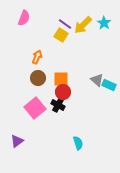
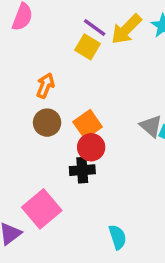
orange square: (61, 79) -> (88, 124), turned -35
black cross: (58, 105) -> (82, 170), turned -32
pink square: (35, 108) -> (42, 209), moved

